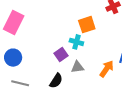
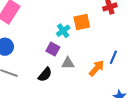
cyan cross: (76, 42) -> (63, 31), moved, turned 32
purple square: (61, 55) -> (53, 49), turned -32

